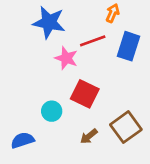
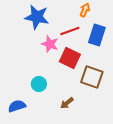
red square: (85, 94) -> (70, 58), moved
brown square: (126, 127) -> (92, 77), moved, turned -35

